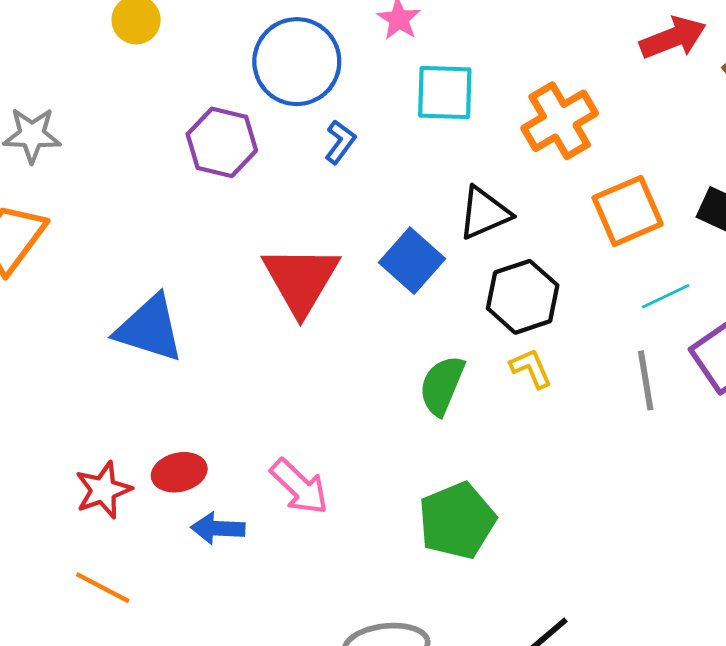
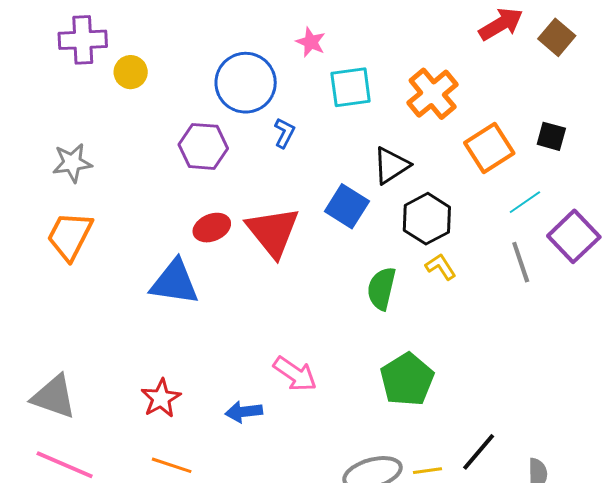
red ellipse: (179, 472) -> (212, 228), moved

